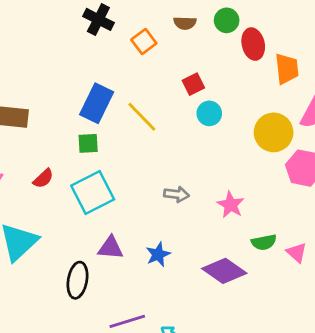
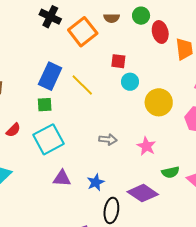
orange square: (144, 41) -> (83, 32), size x1.6
red square: (193, 84) -> (118, 61), turned 35
yellow circle: (274, 132) -> (159, 102), moved
black ellipse: (77, 280) -> (111, 210), moved

